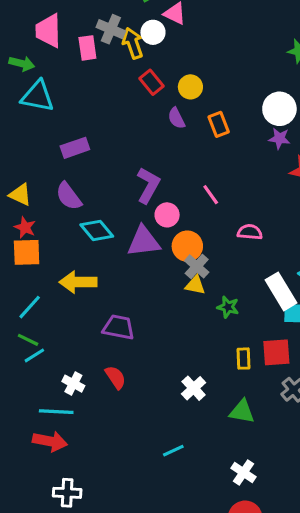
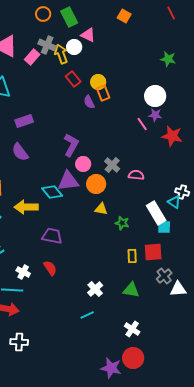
pink rectangle: (87, 48) -> (32, 57), turned 49
orange rectangle: (219, 124) -> (103, 93), moved
pink line: (211, 195) -> (142, 124), moved
cyan diamond: (97, 231) -> (52, 192), moved
gray cross: (197, 266) -> (112, 165), moved
white cross: (194, 388) -> (95, 289), moved

